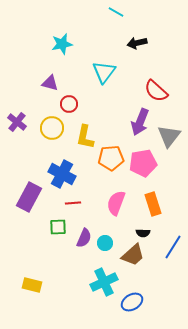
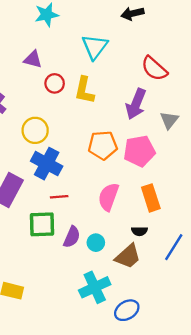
yellow circle: (52, 128) -> (35, 130), moved
gray triangle: (169, 136) -> (169, 120), size x0.7
yellow L-shape: (85, 137) -> (84, 90), moved
green square: (58, 227) -> (42, 224), size x1.4

